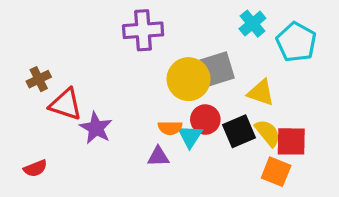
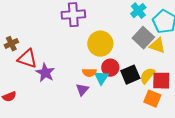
gray square: (217, 69) -> (143, 38), moved, turned -30
yellow triangle: (261, 93) -> (157, 46), moved
yellow semicircle: (268, 133) -> (147, 76), turned -102
purple triangle: (158, 157) -> (82, 90), turned -48

